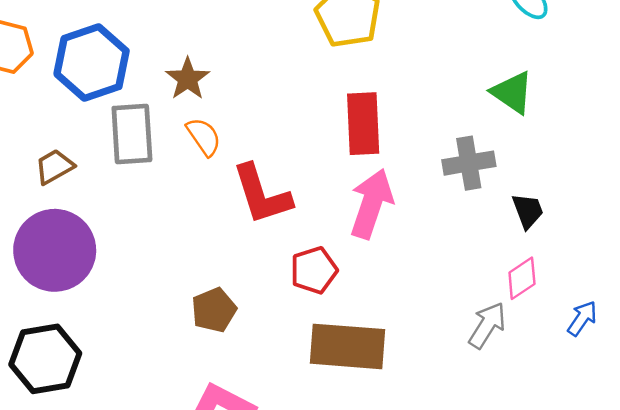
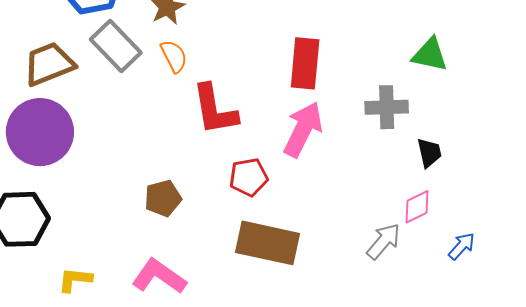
green triangle: (512, 92) -> (430, 55), turned -30
gray rectangle: (132, 134) -> (116, 46), turned -48
brown trapezoid: (54, 167) -> (49, 64), size x1.6

